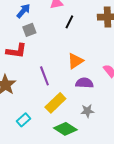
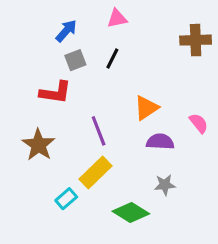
black line: (69, 22) -> (112, 59), moved
yellow rectangle: (55, 103) -> (95, 172), moved

